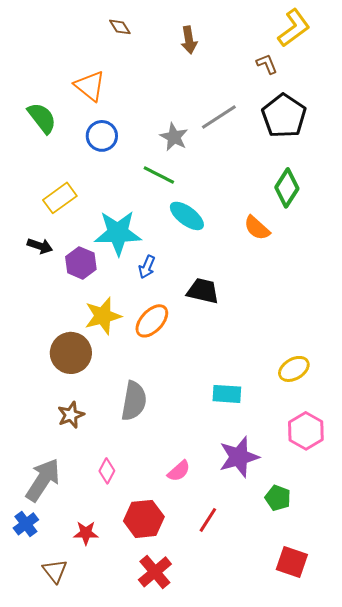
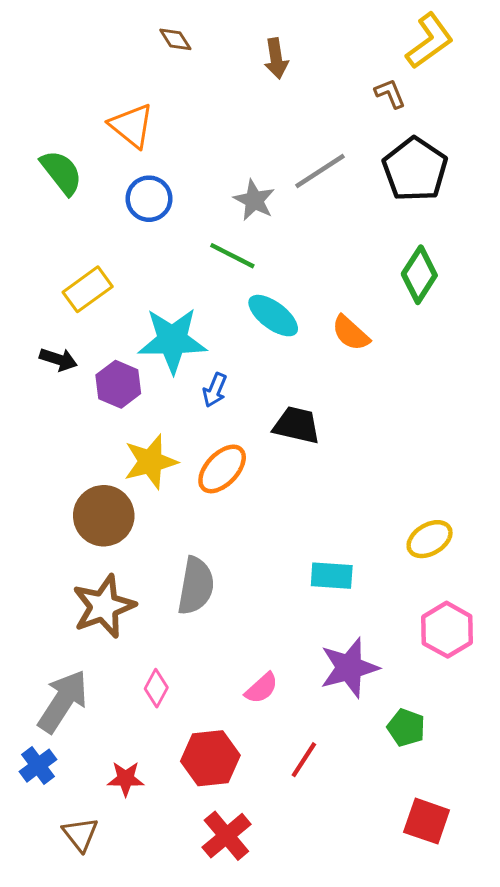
orange semicircle: (257, 228) -> (351, 333), moved
brown star: (71, 415) -> (104, 606), size x1.6

